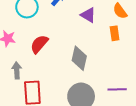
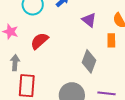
gray diamond: (79, 58) -> (89, 61), moved

